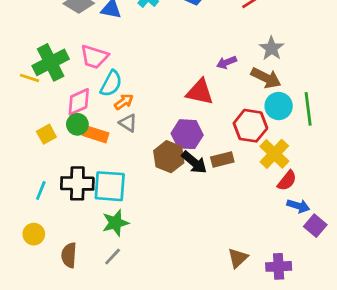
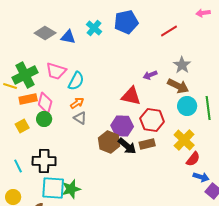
cyan semicircle: (111, 84) -> (76, 81), moved
pink diamond: (79, 102) -> (45, 103), turned -50
red hexagon: (250, 126) -> (152, 120), moved
orange rectangle: (96, 134) -> (28, 99), moved, turned -30
cyan square: (110, 186) -> (53, 188), moved
cyan line: (41, 190) -> (18, 166), turned -48

